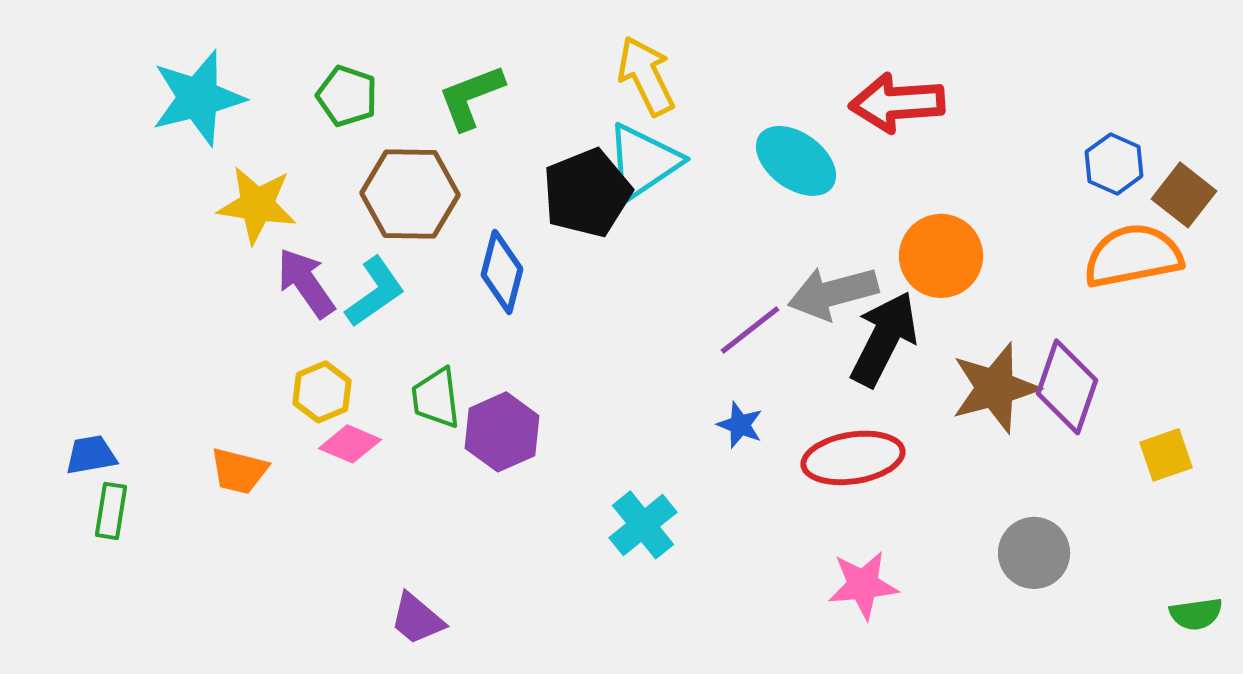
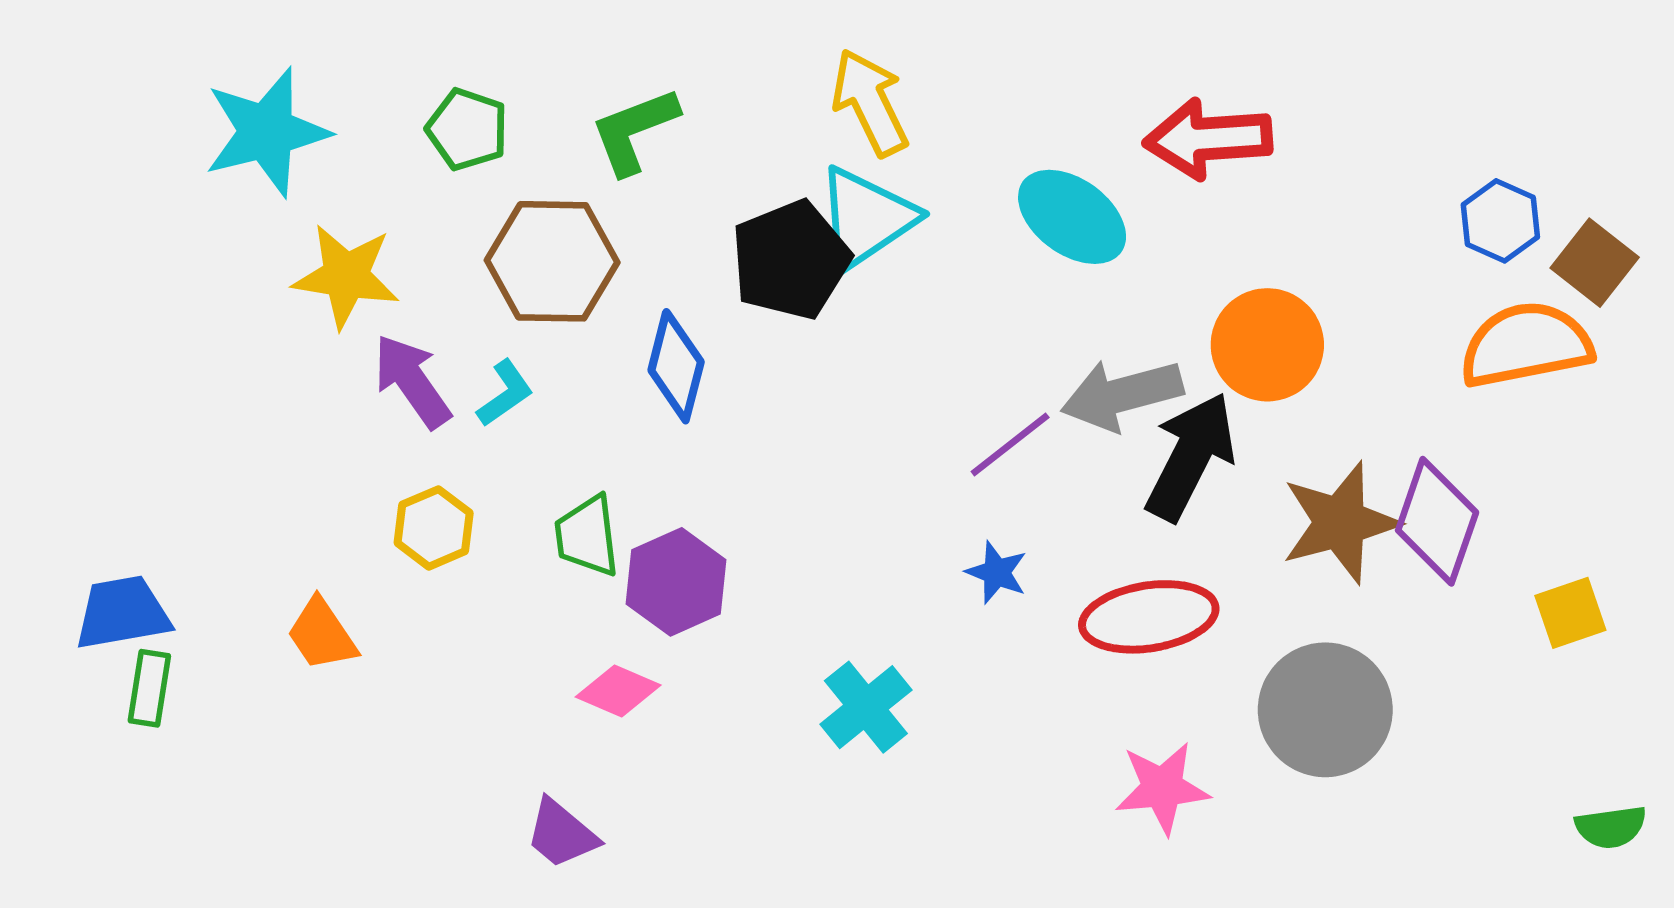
cyan L-shape: (375, 292) -> (505, 393), size x0.7
pink diamond: (350, 444) -> (618, 691), moved
blue trapezoid: (91, 455) -> (122, 613), size x1.4
orange trapezoid: (239, 471) -> (322, 634), turned 42
gray circle: (1034, 553) -> (1325, 710), moved, size x1.4

